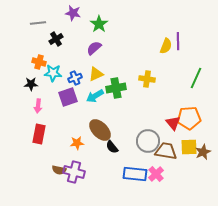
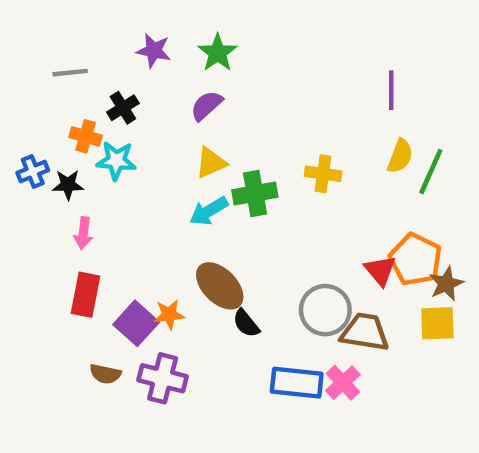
purple star: (73, 13) -> (154, 51), moved
gray line: (38, 23) -> (70, 73), moved
black cross: (56, 39) -> (123, 108), moved
yellow semicircle: (166, 46) -> (400, 156), moved
blue cross: (75, 78) -> (33, 172), moved
purple square: (68, 97) -> (136, 323), moved, turned -30
orange pentagon: (189, 118) -> (415, 259), turned 30
yellow square: (189, 147) -> (437, 323), moved
brown star: (203, 152) -> (446, 284), moved
brown semicircle: (59, 170) -> (105, 374), moved

